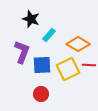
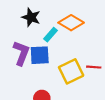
orange diamond: (78, 44) -> (71, 23), moved
blue square: (42, 65) -> (40, 55), moved

